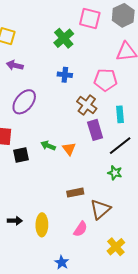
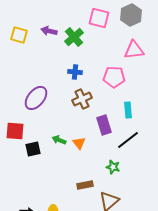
purple arrow: (15, 65) -> (49, 31), moved
brown cross: (87, 105) -> (82, 99), moved, turned 30
green star: (115, 173) -> (113, 167), moved

